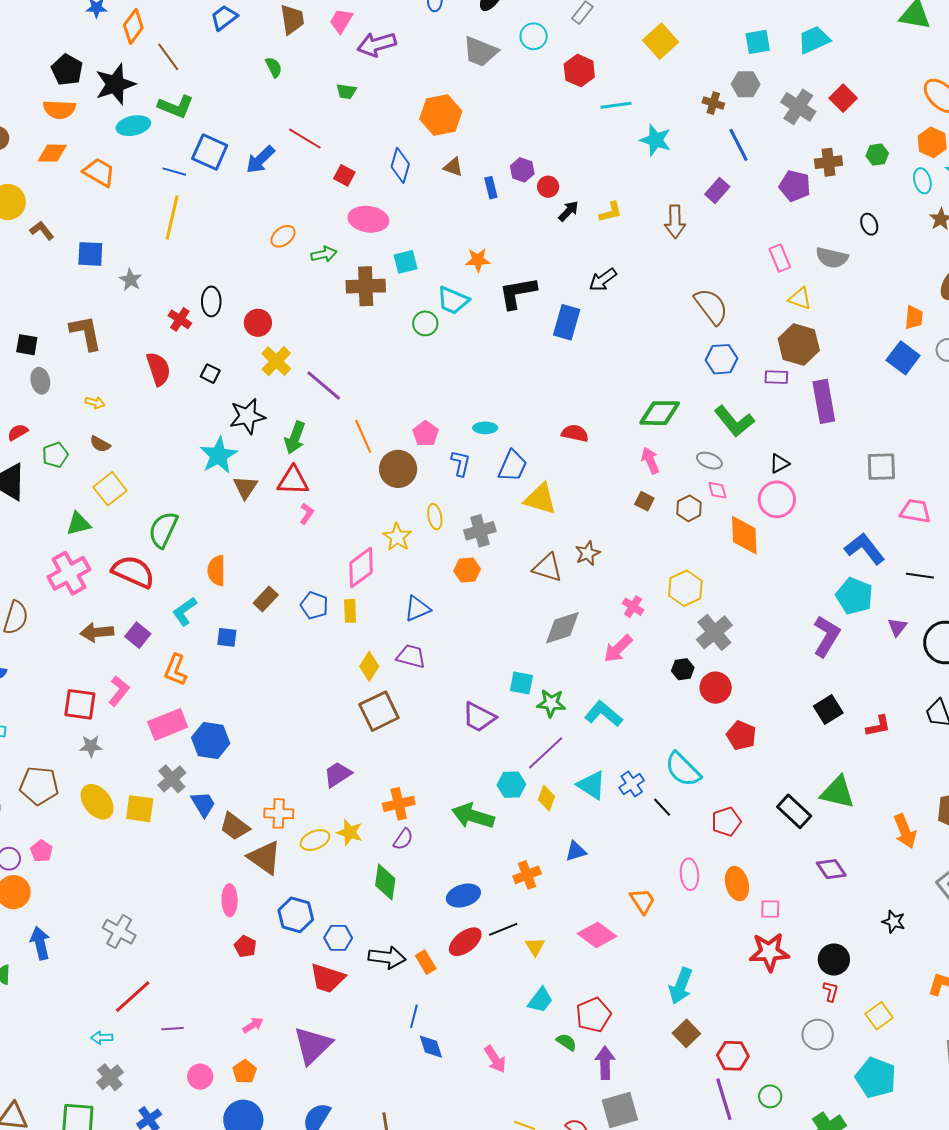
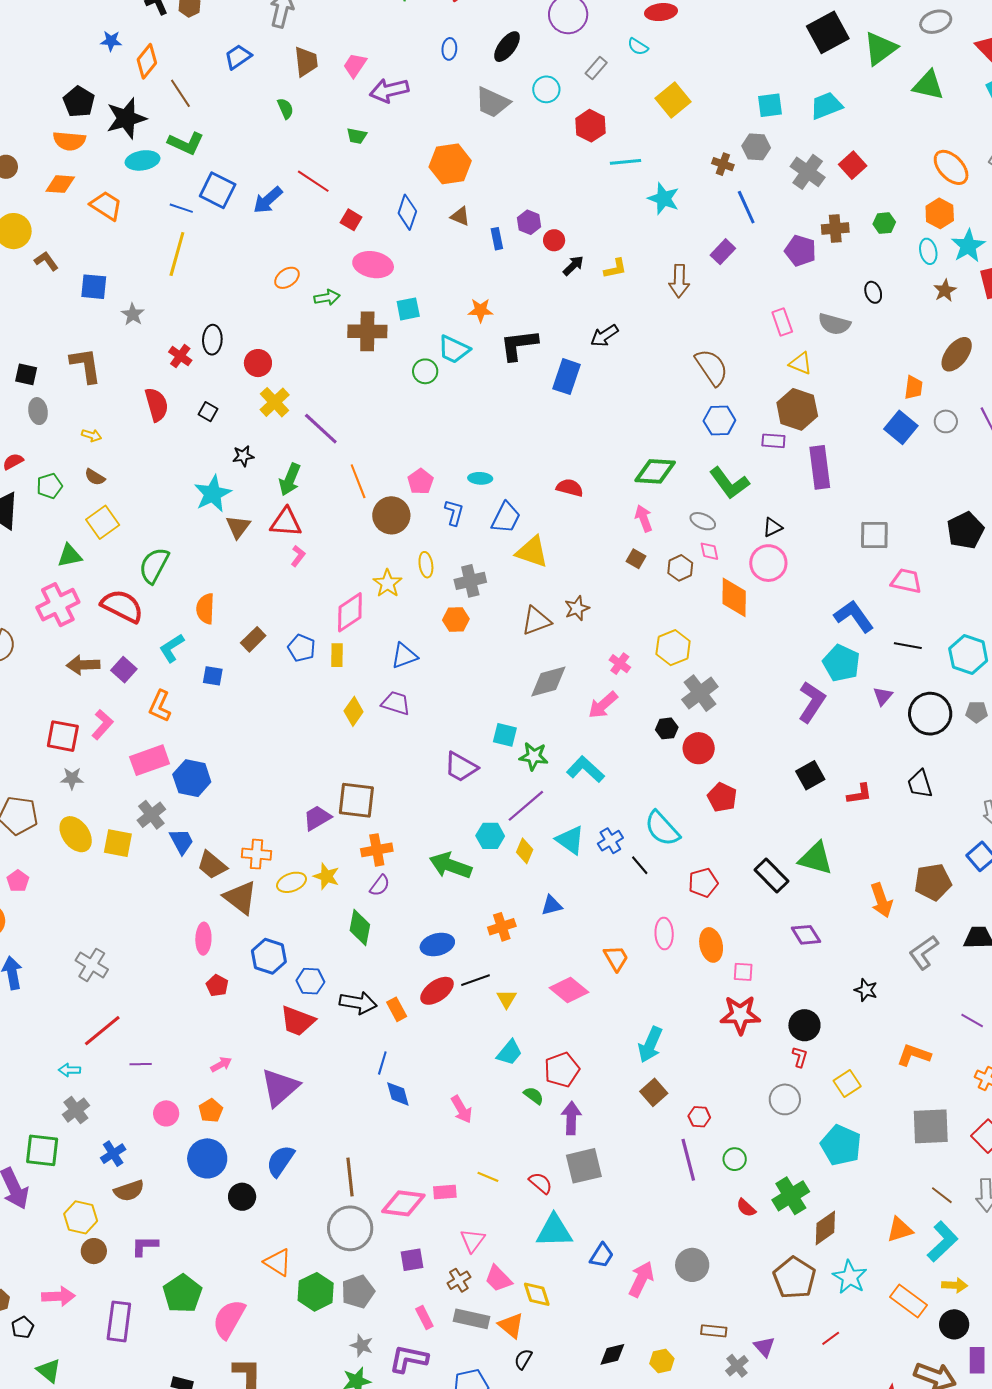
black star: (247, 416) -> (243, 456), size x0.6
brown triangle: (548, 568) -> (536, 621), turned -40
brown square: (379, 711) -> (356, 800), moved, turned 30
red hexagon: (733, 1056) -> (699, 1117), size x0.7

